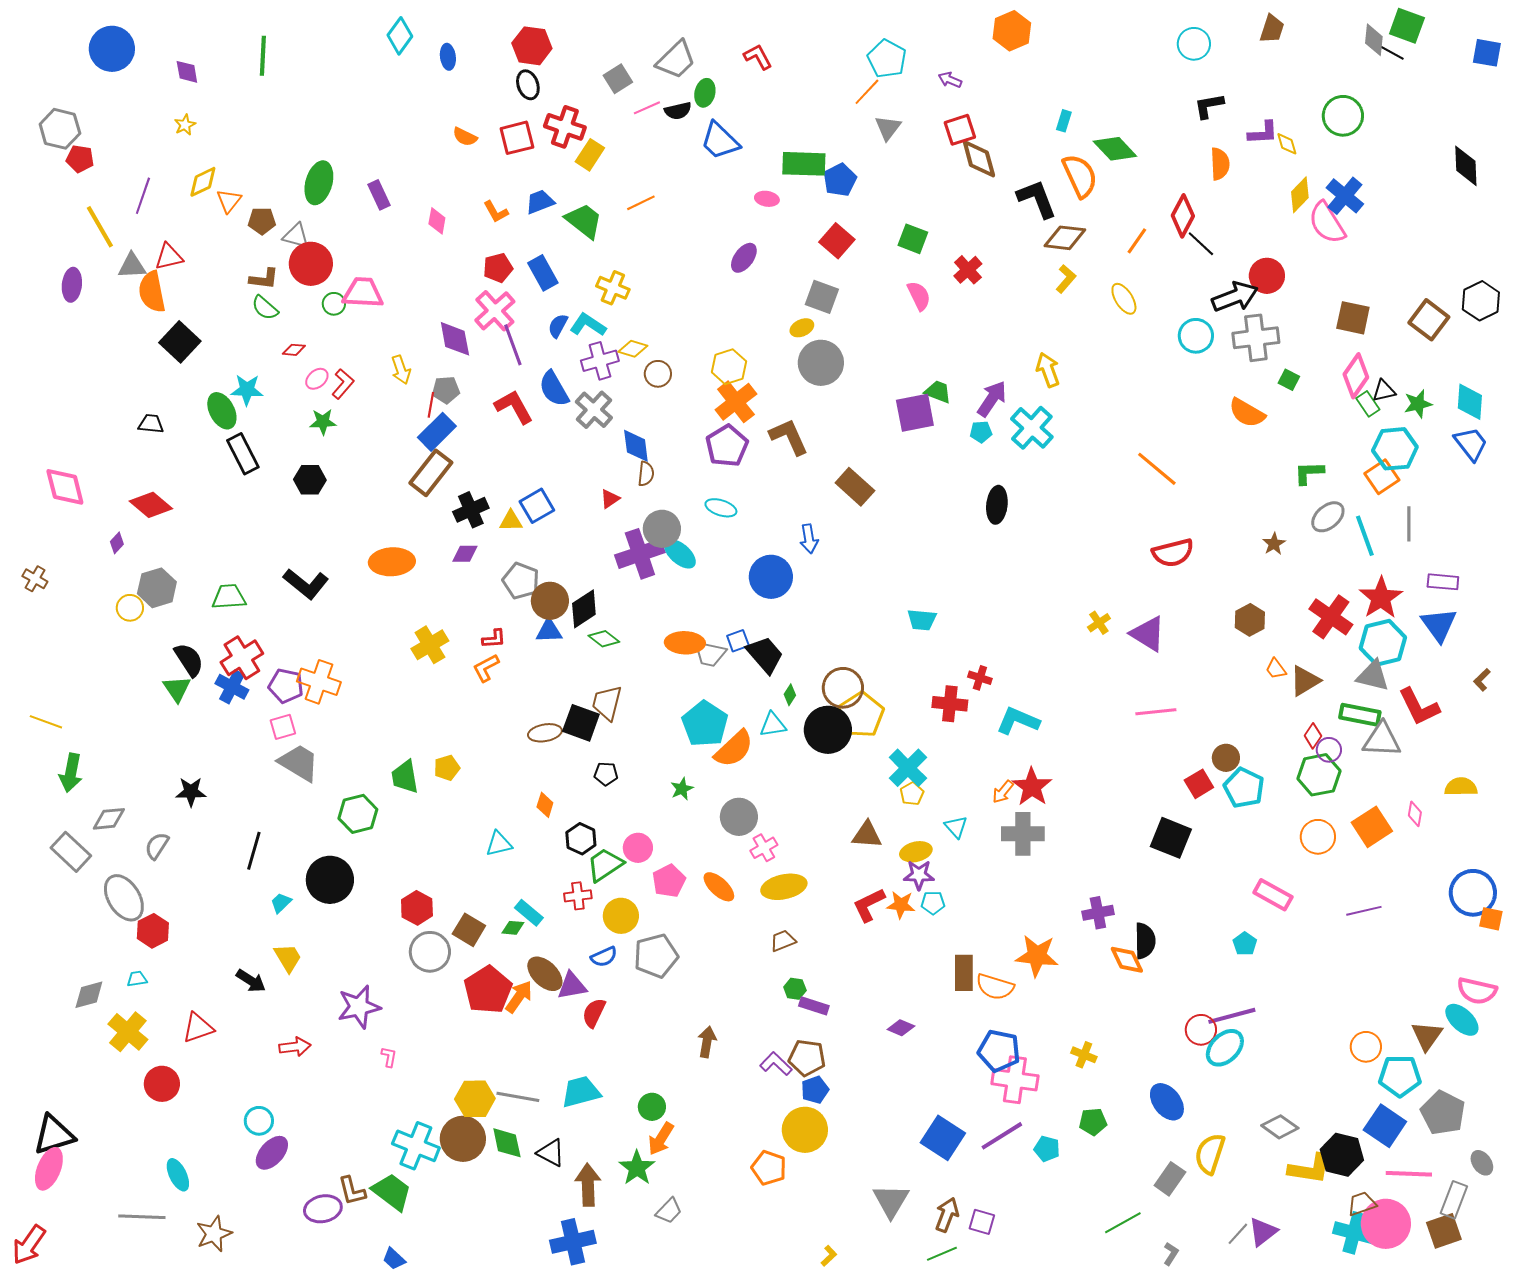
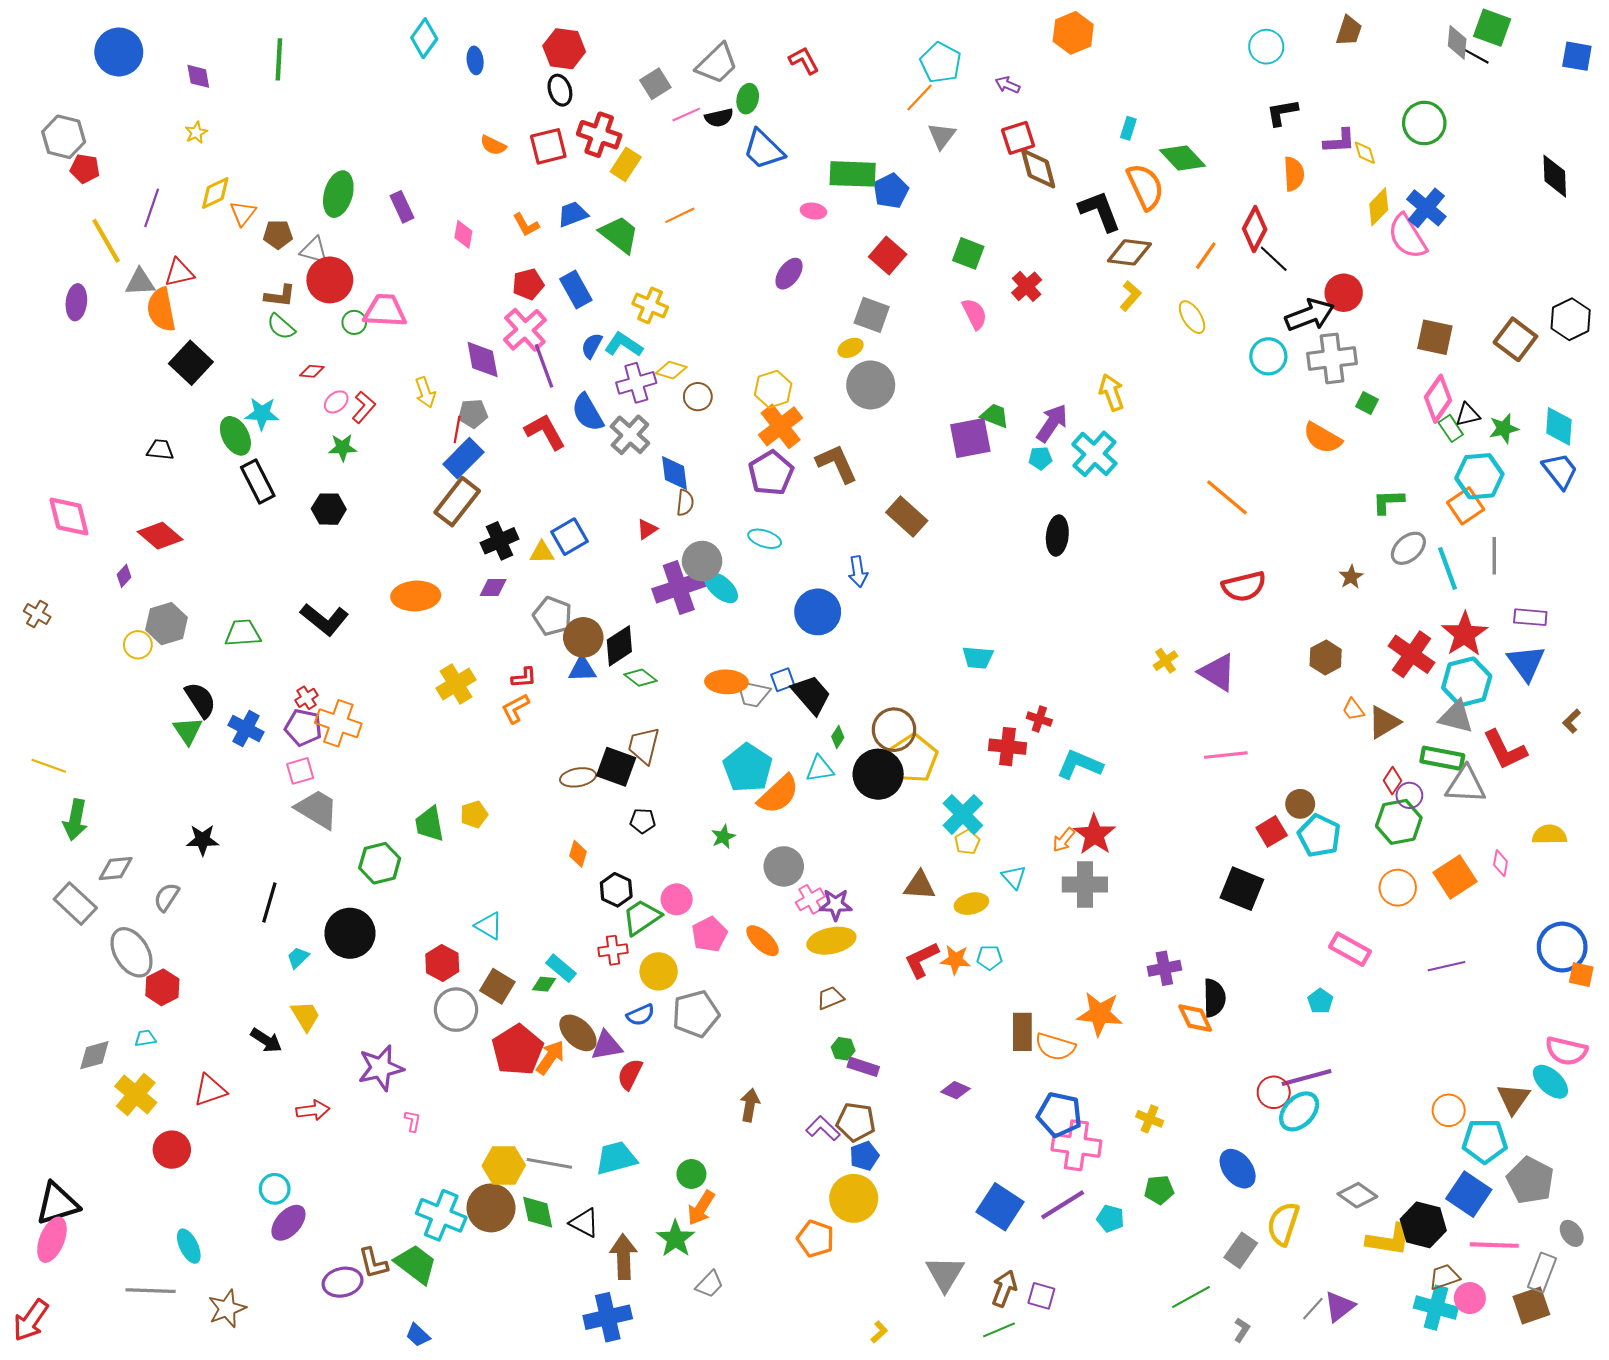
red cross: (242, 658) -> (306, 698), moved, size x0.5
cyan triangle: (499, 844) -> (489, 926), moved, turned 44
purple star: (919, 875) -> (836, 905), moved
pink circle: (1386, 1224) -> (1470, 1298), size x0.6

